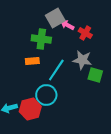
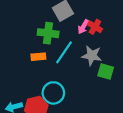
pink arrow: (67, 25) -> (83, 27), moved, turned -88
cyan line: (56, 70) -> (64, 52), moved

